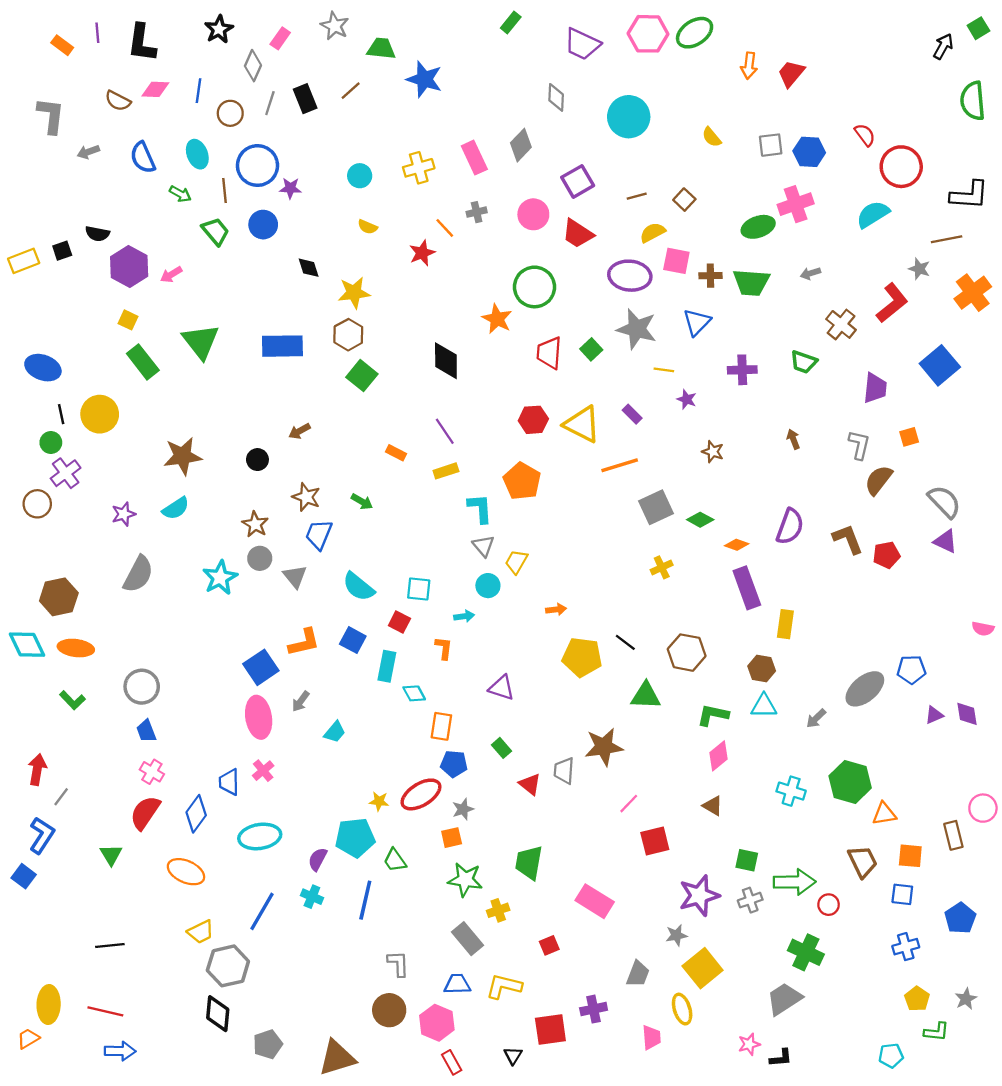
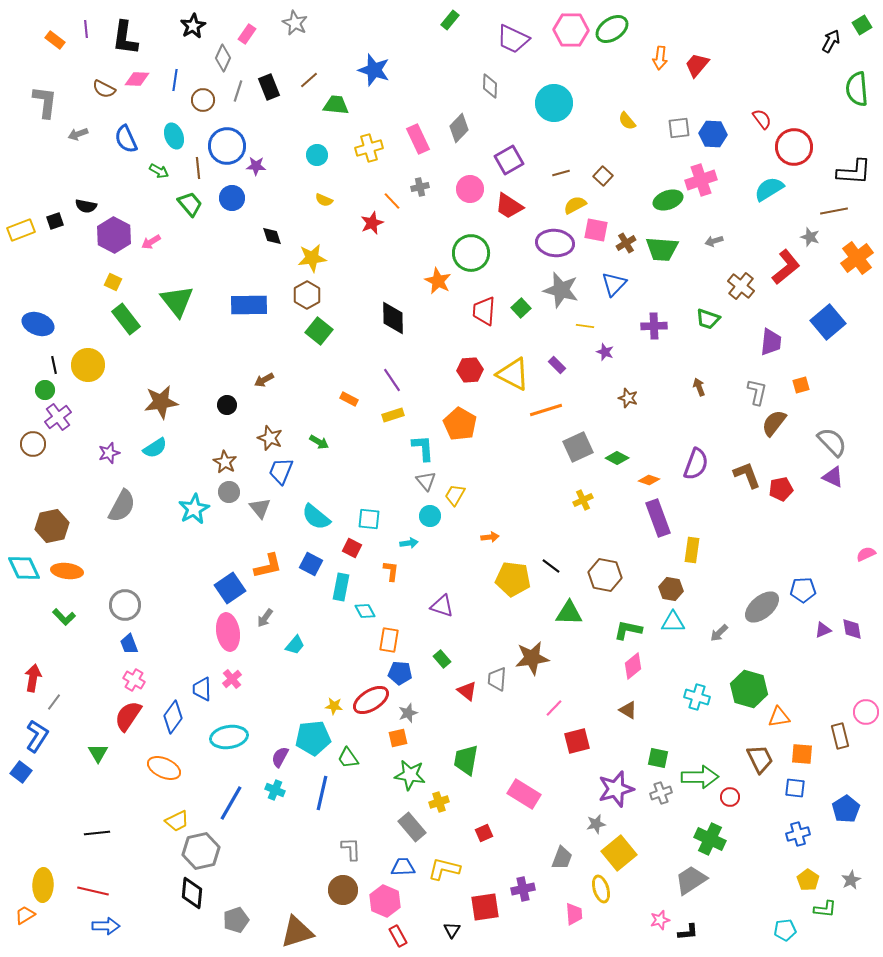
green trapezoid: (381, 49) -> (336, 105), moved
brown cross: (710, 276) -> (626, 243), turned -30
pink semicircle: (983, 629) -> (866, 554), turned 144

